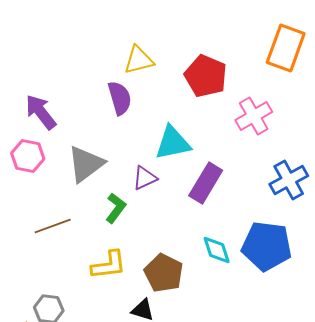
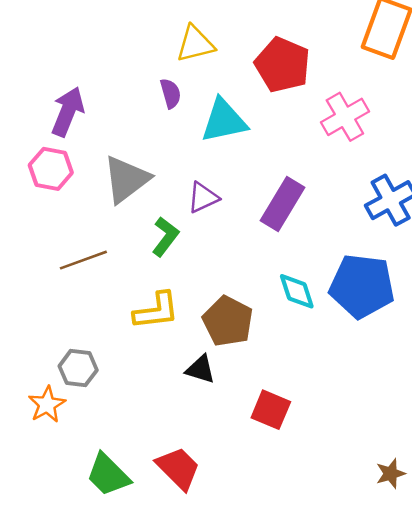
purple semicircle: (120, 98) -> (171, 93), size x0.7
purple arrow: (41, 112) -> (68, 112), turned 60
cyan triangle: (173, 143) -> (224, 121), moved

